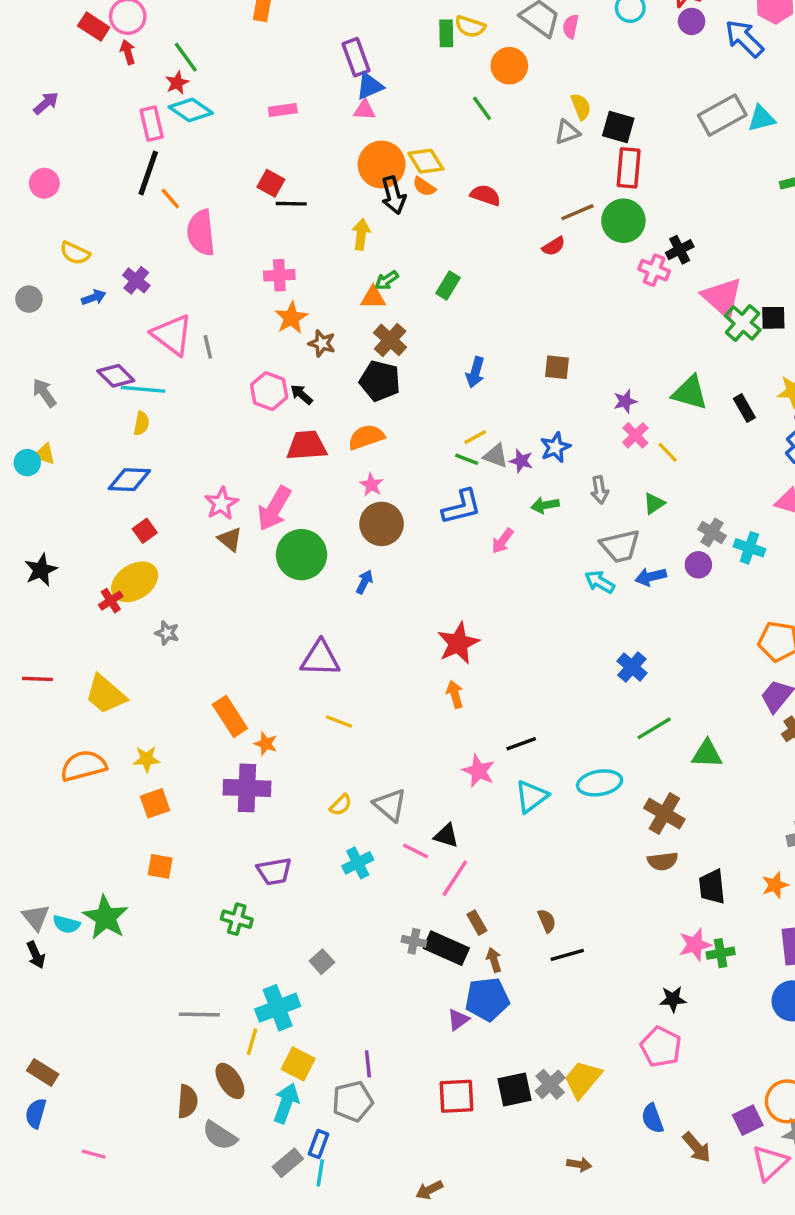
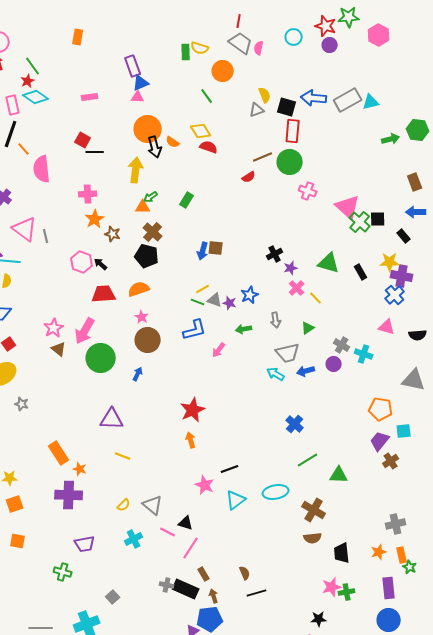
blue arrow: (744, 38) -> (314, 98), moved, turned -40
yellow diamond: (426, 161) -> (201, 131), moved
yellow arrow: (361, 234) -> (136, 170), size x1.4
black cross: (680, 250) -> (275, 254), moved
brown square: (557, 367) -> (216, 248), moved

